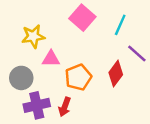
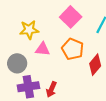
orange pentagon: (78, 77) -> (73, 49), moved, turned -30

